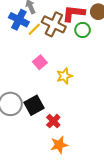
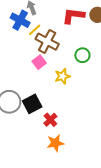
brown cross: (54, 24) -> (47, 42), moved
green circle: (83, 30) -> (82, 55), moved

